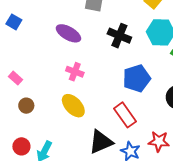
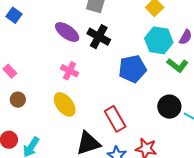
black cross: (119, 36) -> (99, 37), moved
blue pentagon: (137, 78) -> (132, 69), moved

